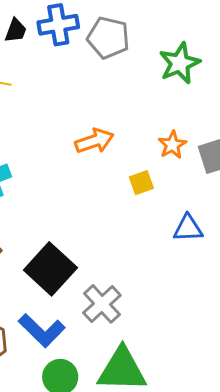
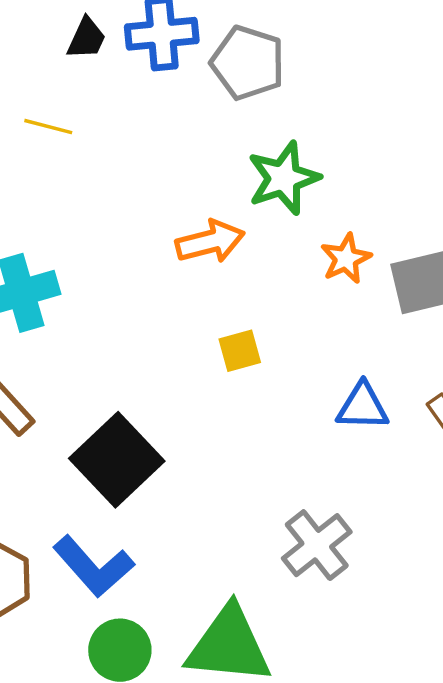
green star: (180, 63) -> (284, 178), moved
yellow square: (141, 183) -> (240, 351), moved
gray cross: (102, 304) -> (317, 545), moved

